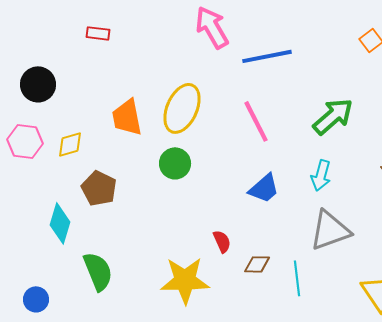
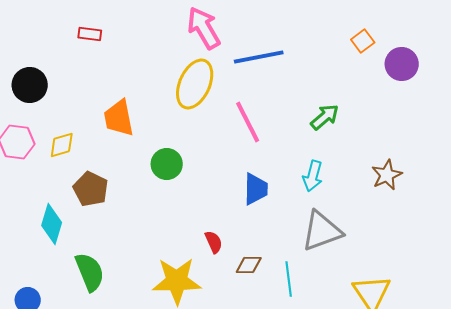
yellow ellipse: (182, 108) -> (195, 84), moved
green arrow: (333, 116) -> (325, 117), size x0.7
blue trapezoid: (264, 188) -> (256, 189), turned -48

